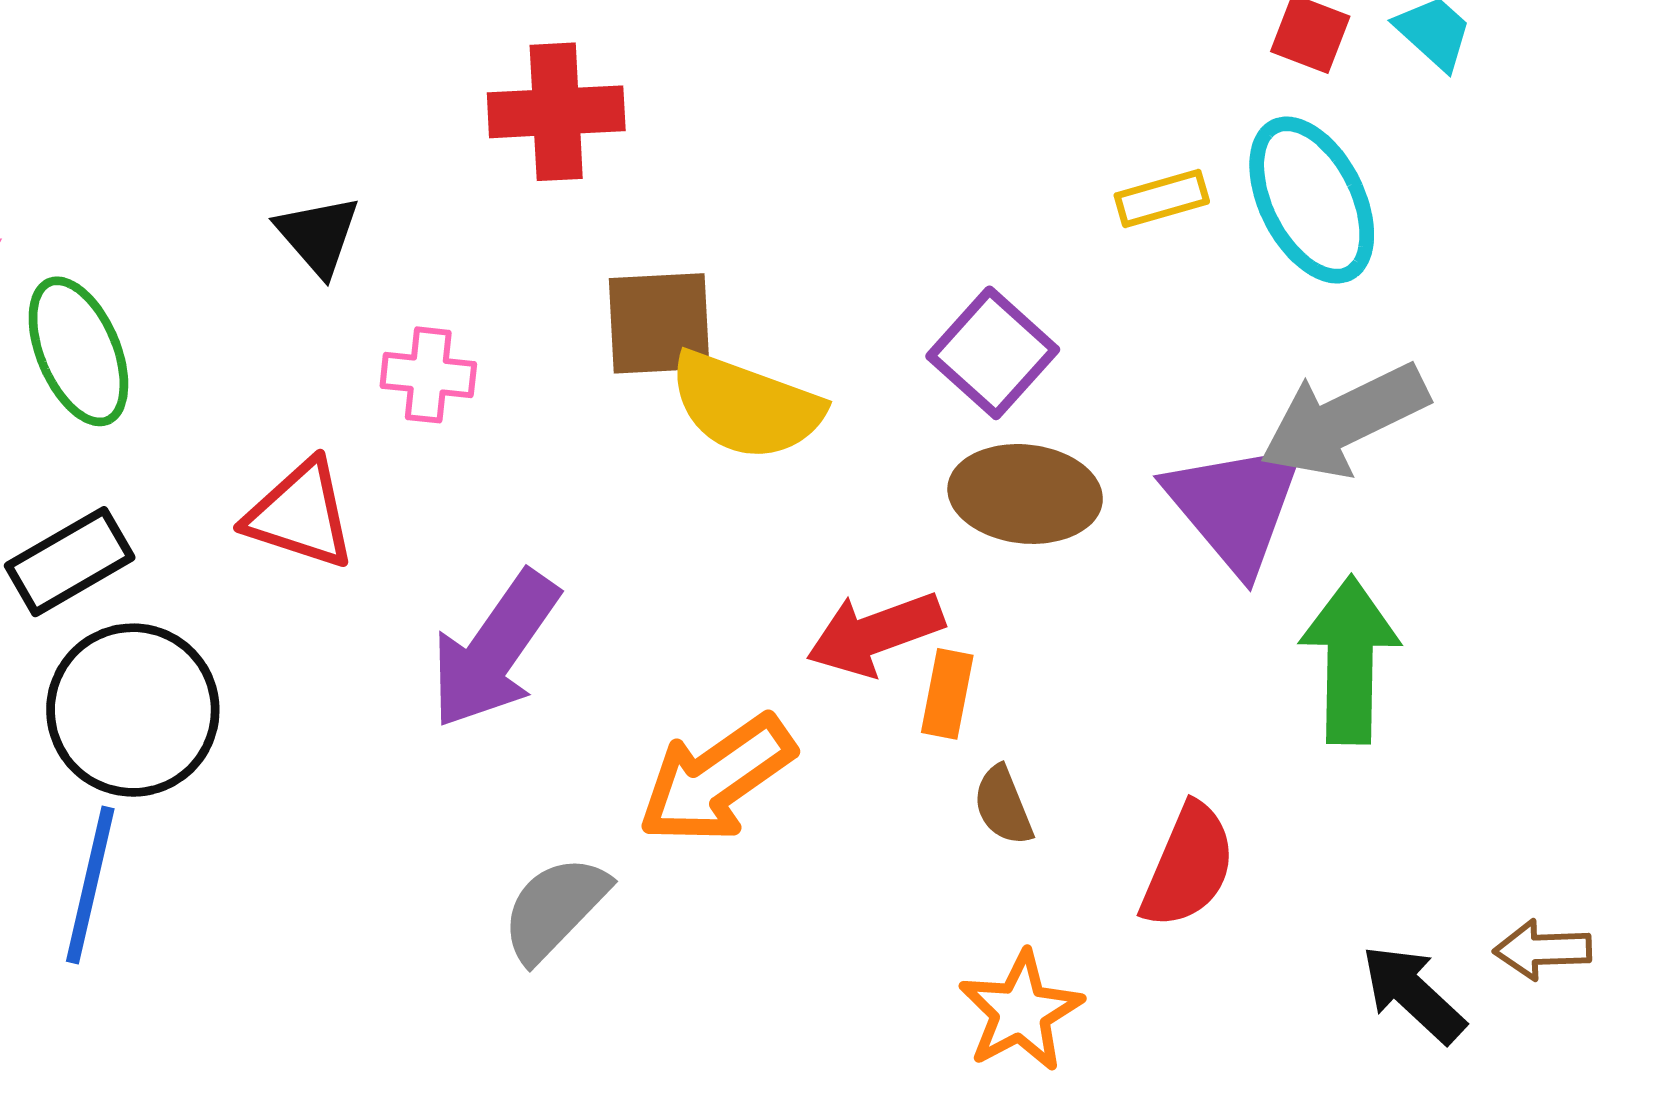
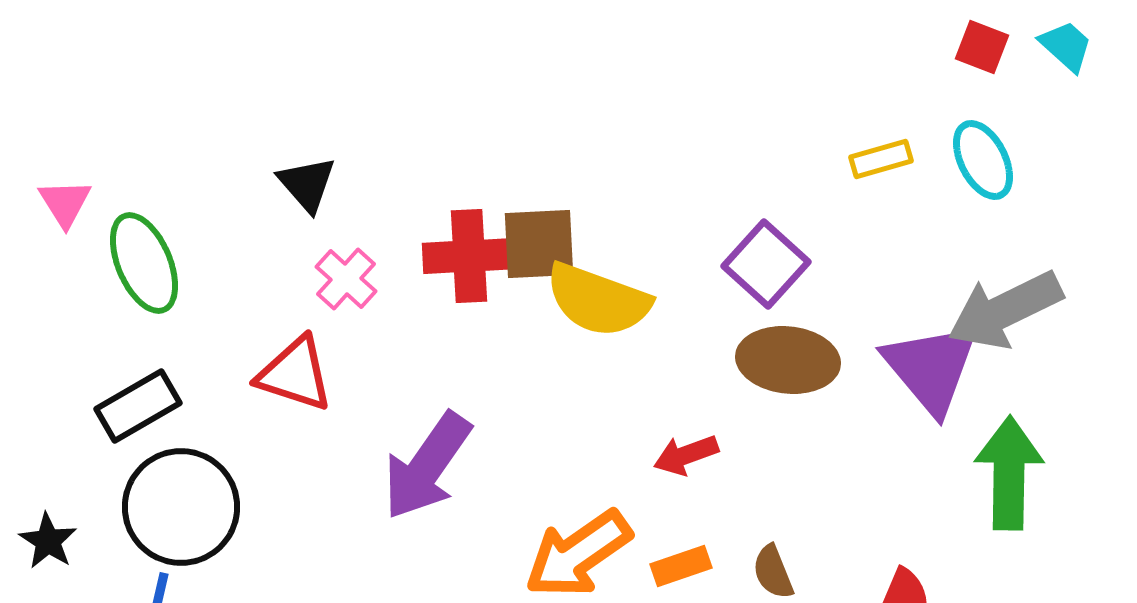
red cross: (556, 112) -> (469, 256), moved
cyan ellipse: (1312, 200) -> (983, 160), size x0.7
pink cross: (428, 375) -> (346, 279), moved, turned 36
red arrow: (875, 634) -> (686, 455), size x0.7
orange rectangle: (947, 694) -> (681, 566), moved, turned 60

